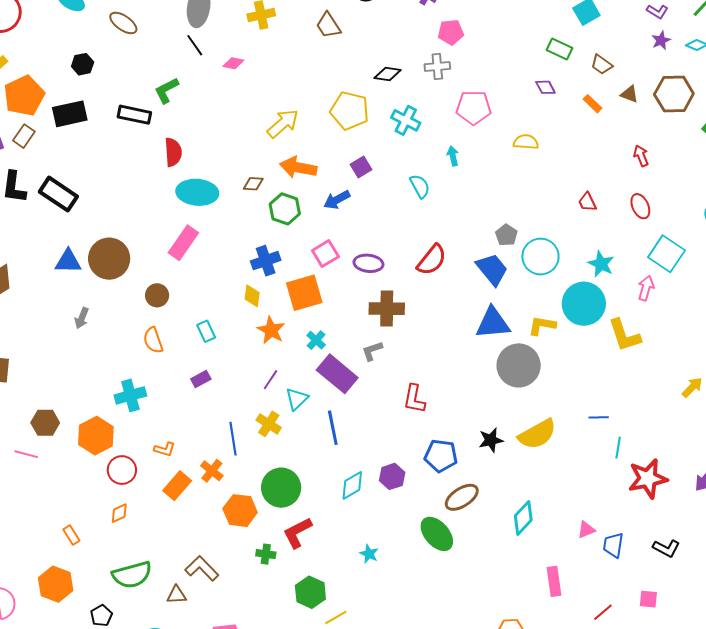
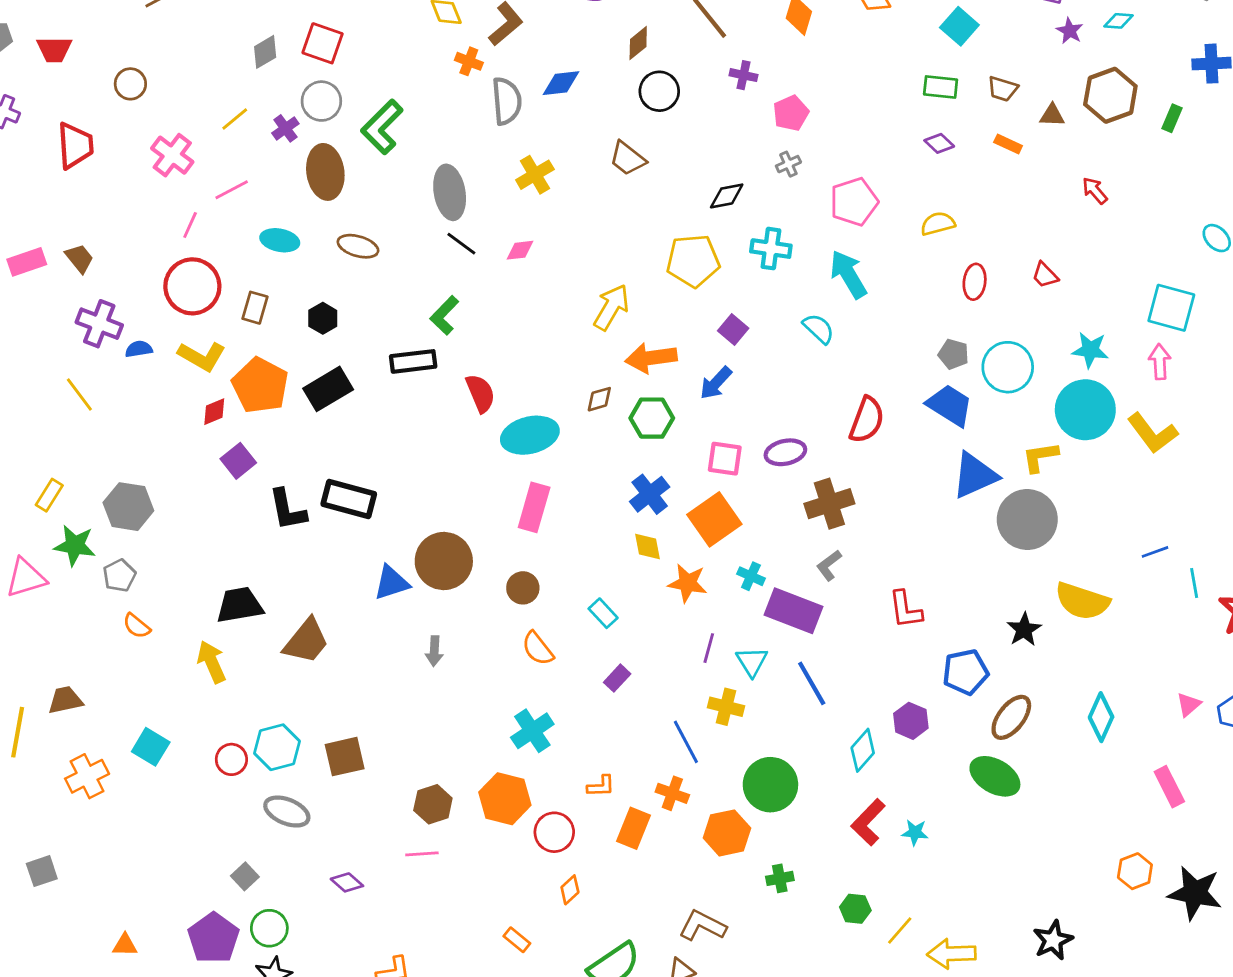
gray cross: (437, 67) -> (788, 164), size x0.7
brown rectangle: (24, 136) -> (255, 308), moved
cyan arrow: (453, 156) -> (848, 274), size x1.8
red ellipse: (640, 206) -> (975, 282), moved, turned 50
pink square: (325, 254) -> (725, 459), turned -32
yellow semicircle: (537, 434) -> (1082, 601), turned 66
red L-shape: (297, 533) -> (868, 822), moved
green hexagon: (310, 592) -> (855, 909), size x0.7

